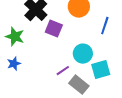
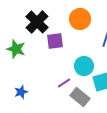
purple square: (54, 29) -> (55, 41), turned -30
blue star: (14, 64) -> (21, 92), moved

